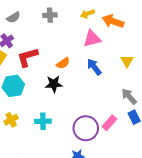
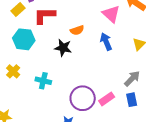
pink triangle: (92, 39) -> (111, 14), turned 42
gray arrow: (129, 96) -> (132, 79), turned 72
yellow cross: (11, 120) -> (13, 71), turned -32

